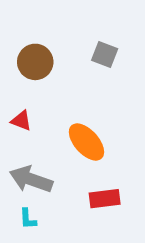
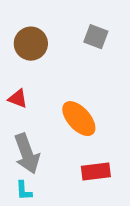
gray arrow: (31, 179) -> (27, 154), turned -129

